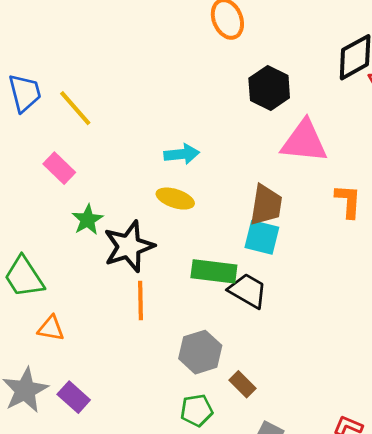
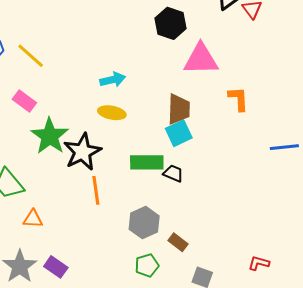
green star: (88, 220) -> (50, 136), size x1.6
cyan square: (262, 237) -> (179, 133), turned -32
black trapezoid: (248, 291) -> (173, 173), size x0.7

